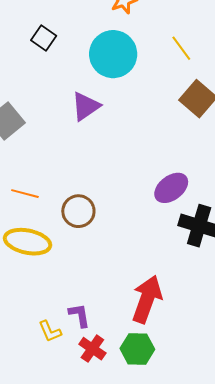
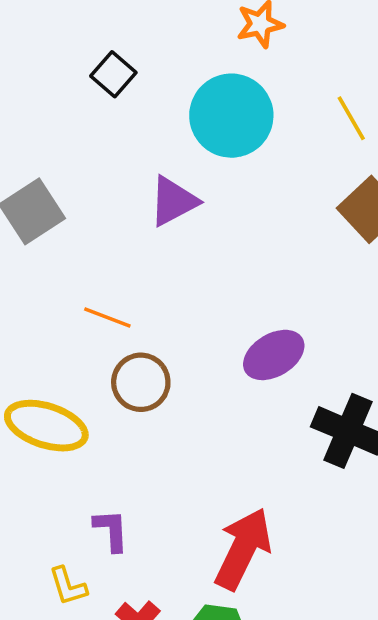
purple ellipse: (171, 188) -> (274, 355), moved
orange line: (25, 194) -> (107, 317), moved
purple L-shape: (79, 315) -> (111, 530), moved

